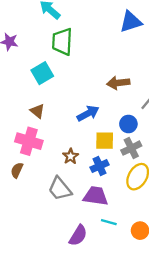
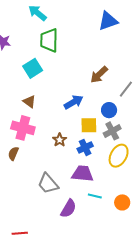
brown arrow: (118, 83) -> (99, 75), turned -36
gray trapezoid: (60, 189) -> (48, 184), moved

